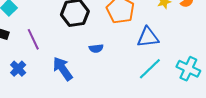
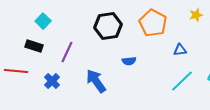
blue triangle: (148, 37) -> (180, 50), size x0.6
purple line: (33, 39) -> (67, 52), turned 50

